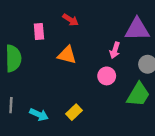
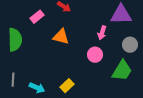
pink rectangle: (39, 32) -> (37, 17), turned 56

